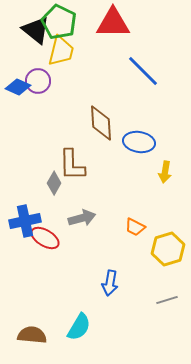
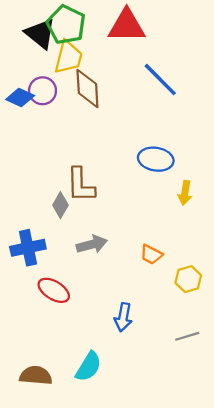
brown diamond: (101, 123) -> (87, 89), moved
red ellipse: (45, 238) -> (54, 290), moved
yellow hexagon: (168, 249) -> (188, 279), size x0.7

